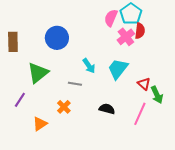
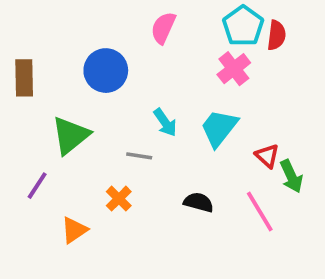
pink semicircle: (111, 18) -> (163, 28), moved
red semicircle: (140, 31) -> (276, 35), moved
pink line: (140, 114) -> (260, 212), turned -55

